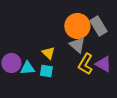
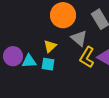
orange circle: (77, 26) -> (63, 15), moved
yellow triangle: (48, 53) -> (50, 46), turned 32

